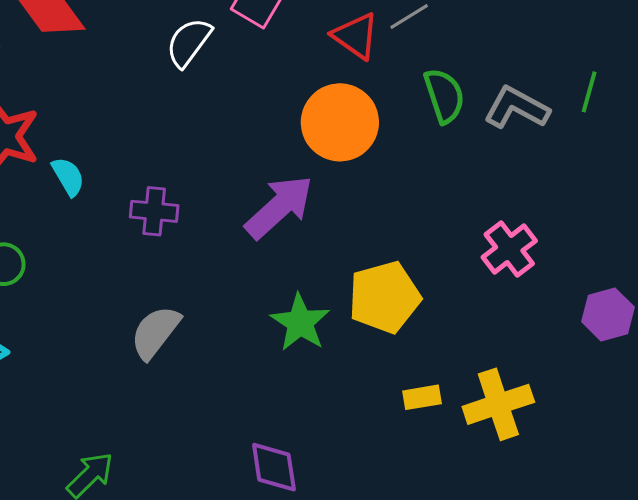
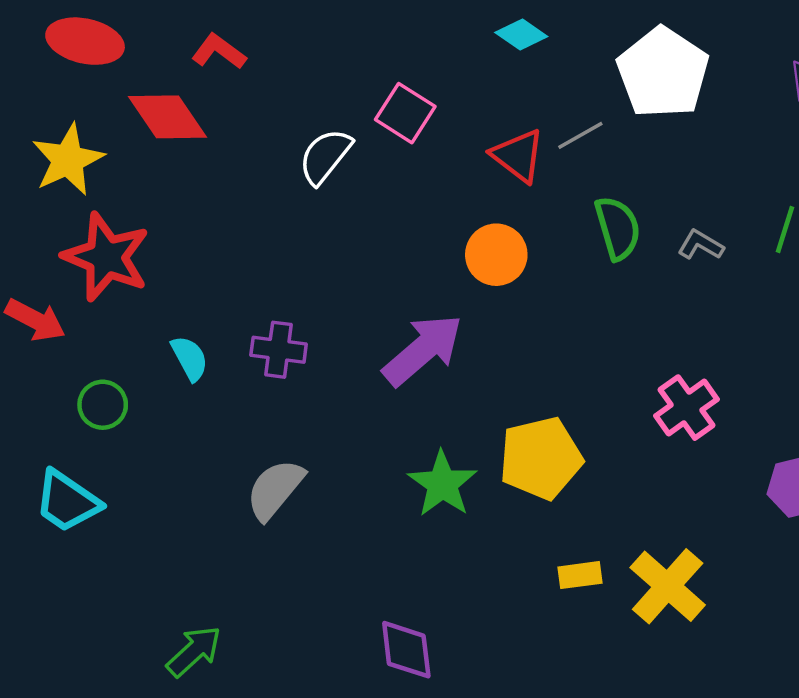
gray L-shape: (517, 108) -> (701, 245), size x0.6
orange circle: (340, 122) -> (496, 255), size x0.7
cyan semicircle: (68, 176) -> (190, 358), moved
yellow cross: (498, 404) -> (668, 586), turned -32

